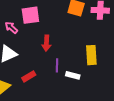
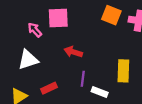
red arrow: (46, 43) -> (73, 52), turned 98

